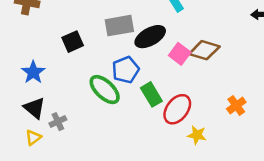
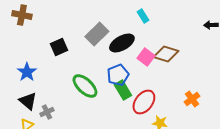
gray rectangle: (119, 26) -> (97, 34), turned -35
blue pentagon: (126, 70) -> (118, 75), moved

